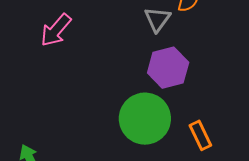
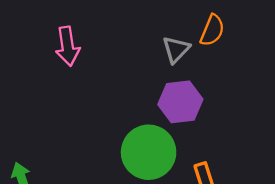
pink arrow: (56, 30) -> (68, 46), turned -57

